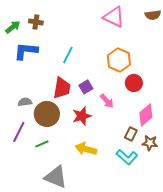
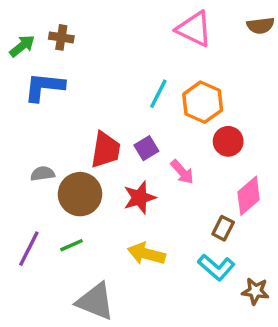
cyan line: (68, 55) -> (158, 94), moved
purple line: (19, 132) -> (29, 249), moved
brown star: (150, 143) -> (255, 291), moved

